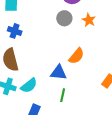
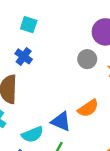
cyan semicircle: (29, 86) -> (32, 134), moved

